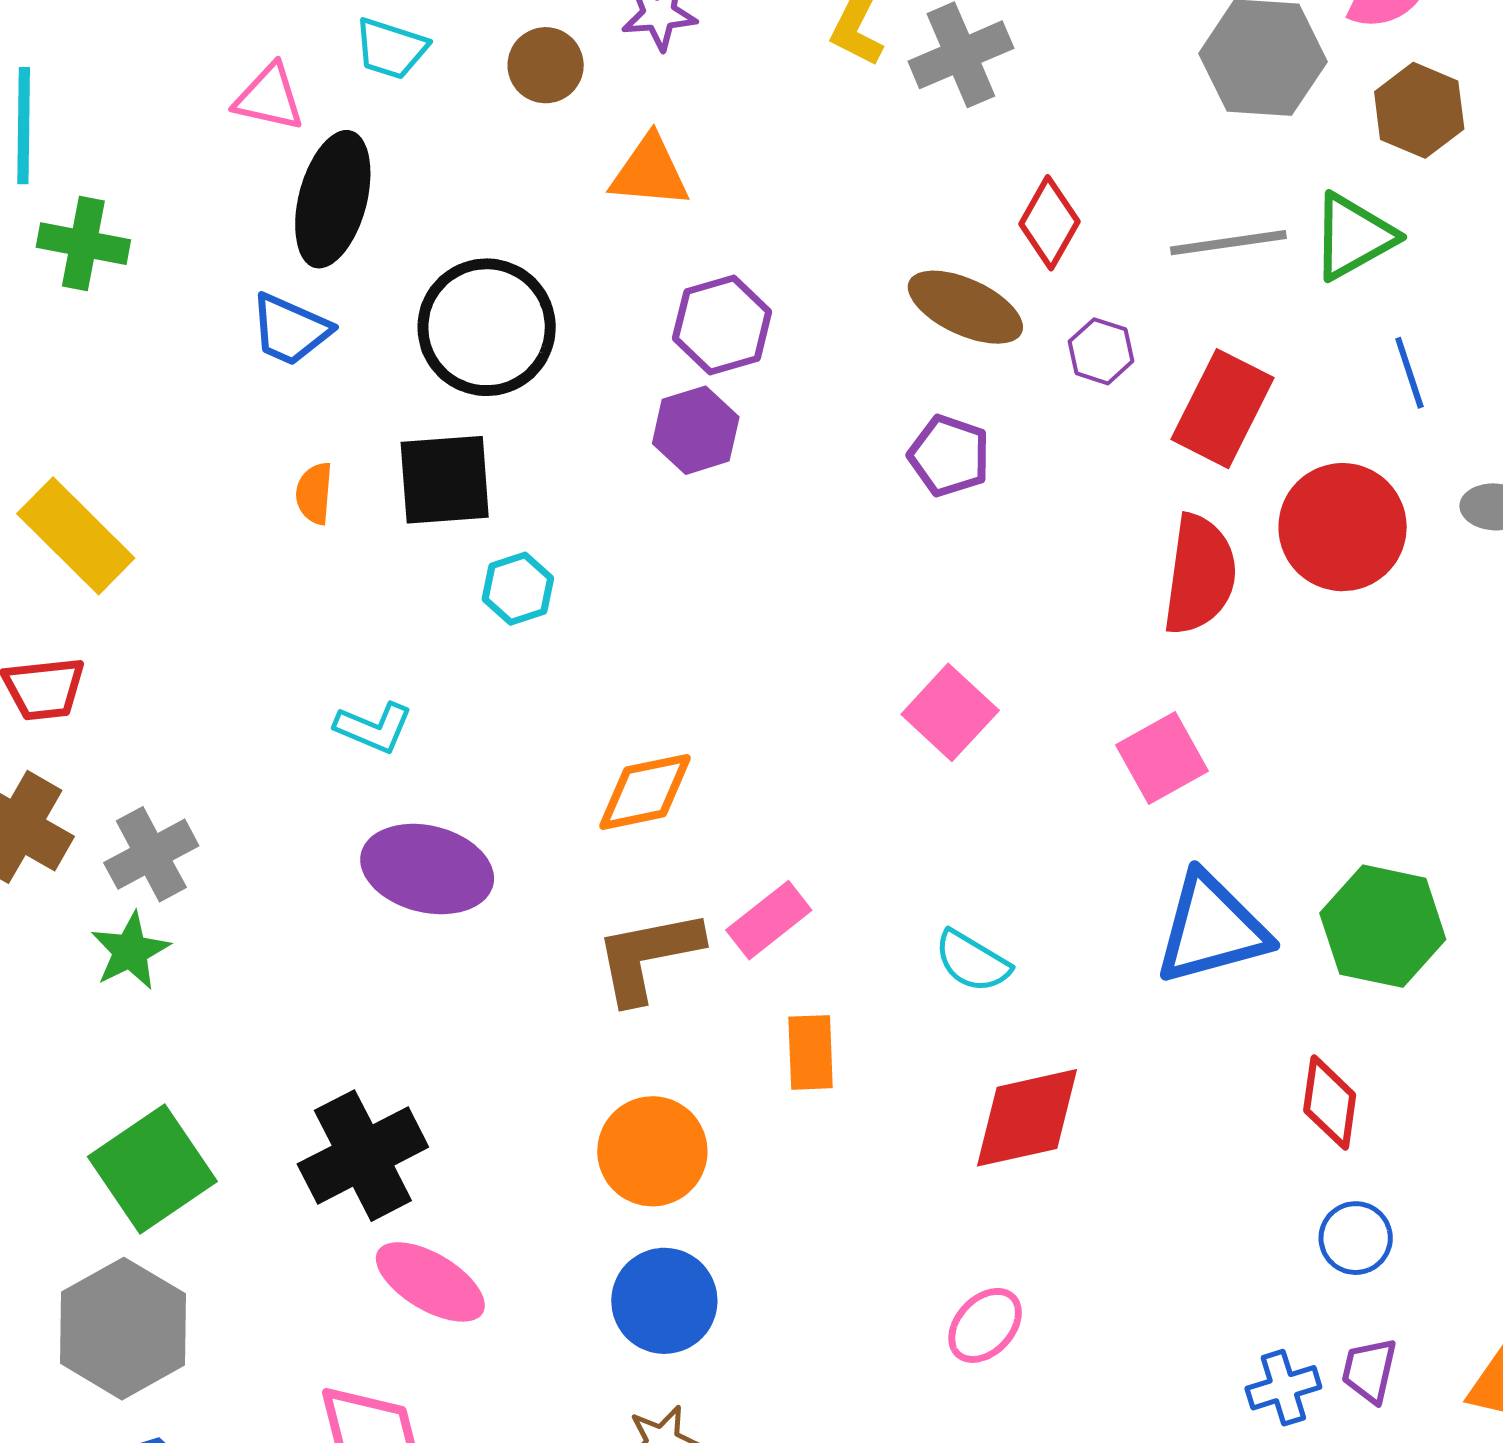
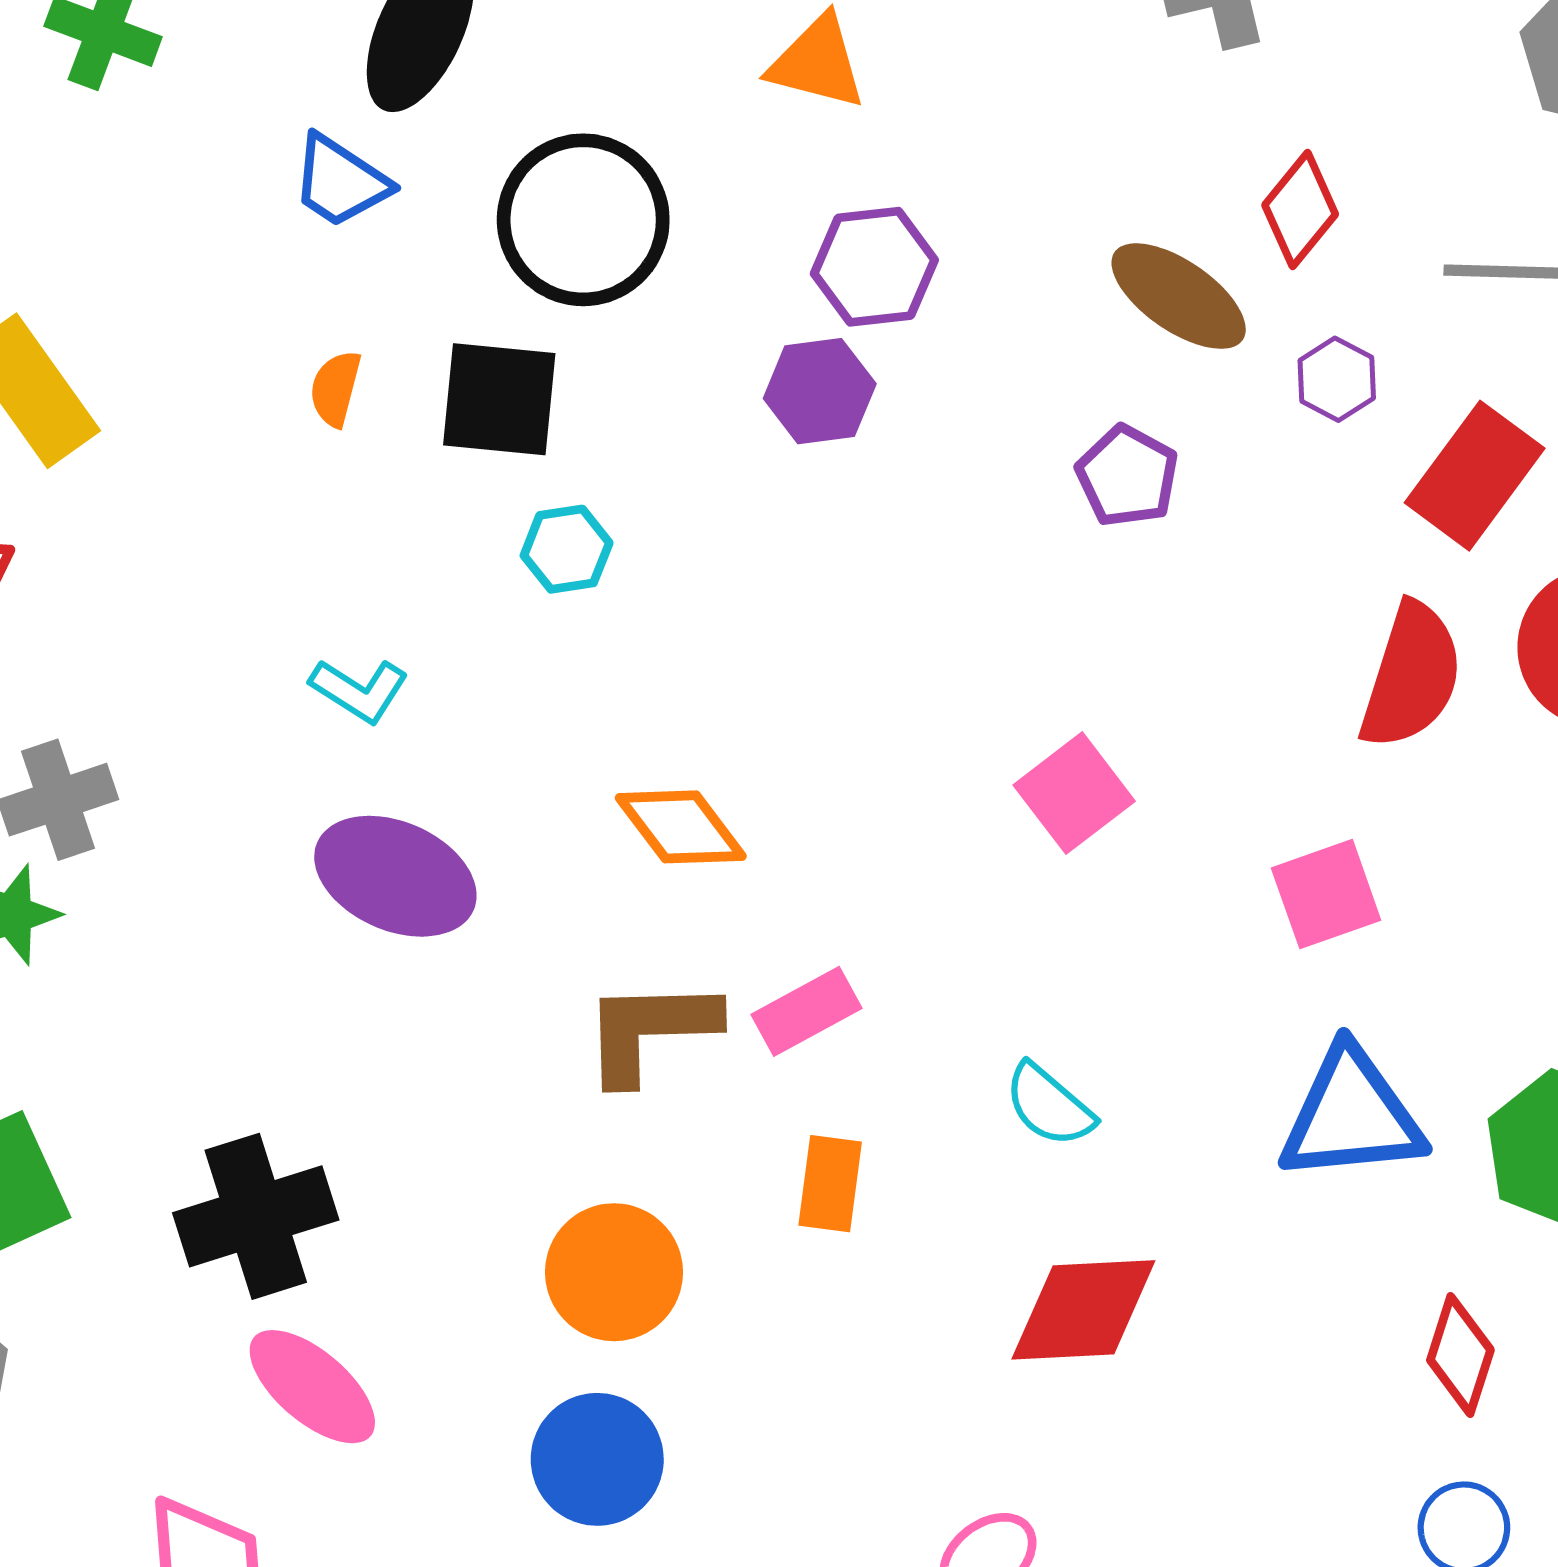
orange diamond: (645, 792) -> (681, 827), turned 55

